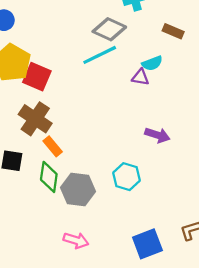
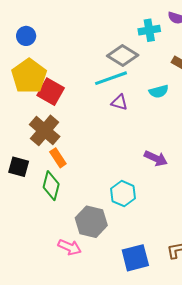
purple triangle: (140, 77) -> (119, 102), moved
gray hexagon: (78, 190) -> (91, 222), moved

